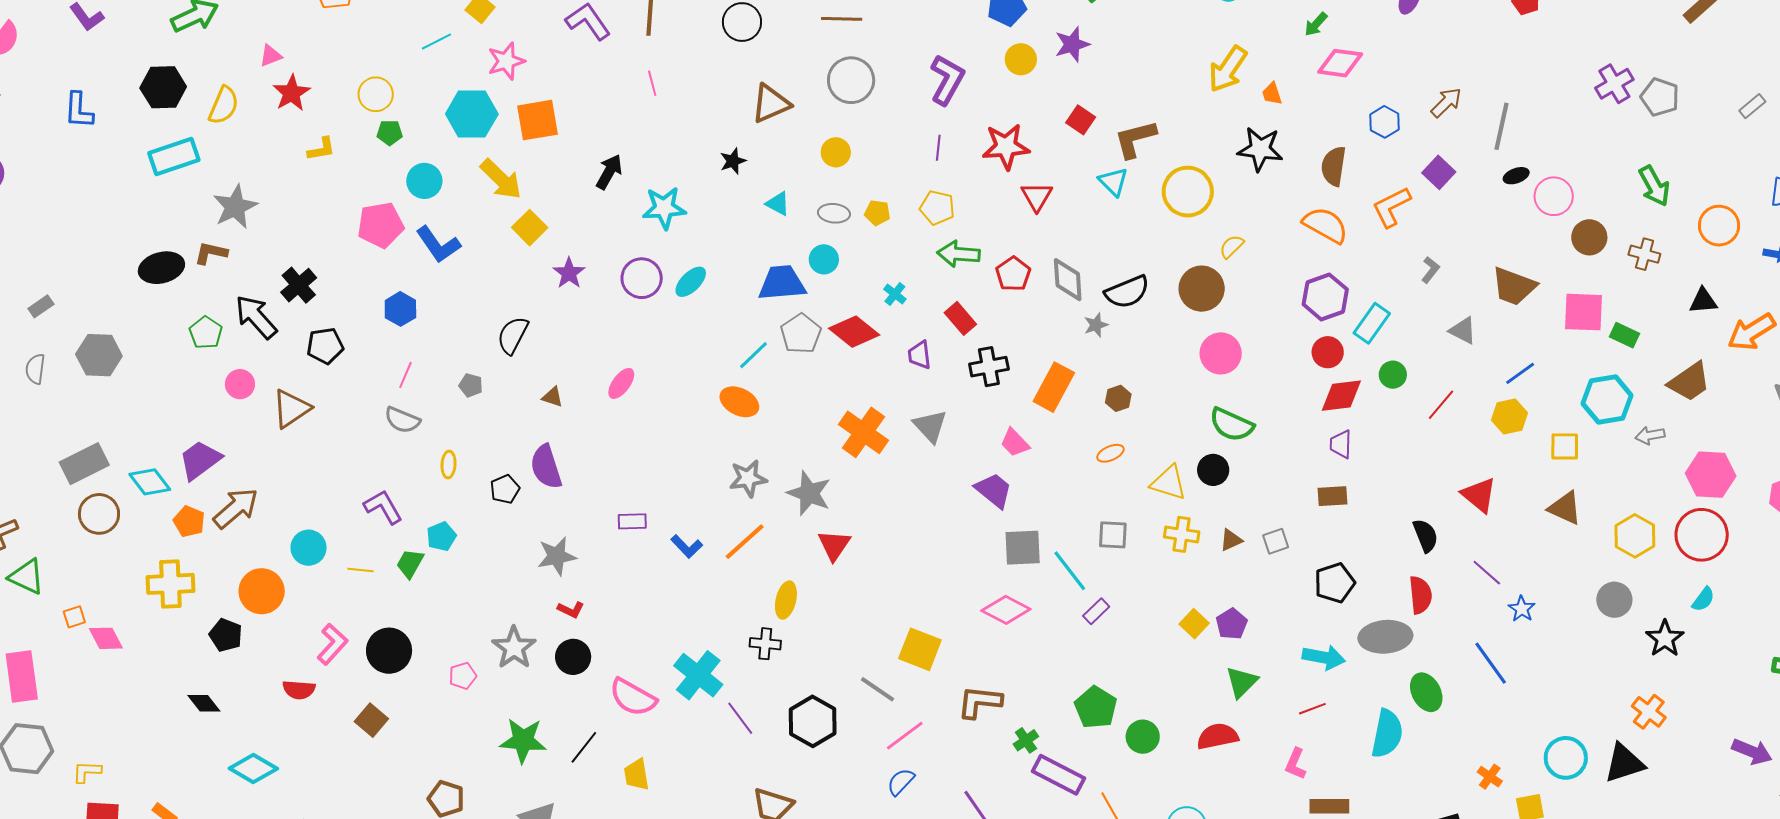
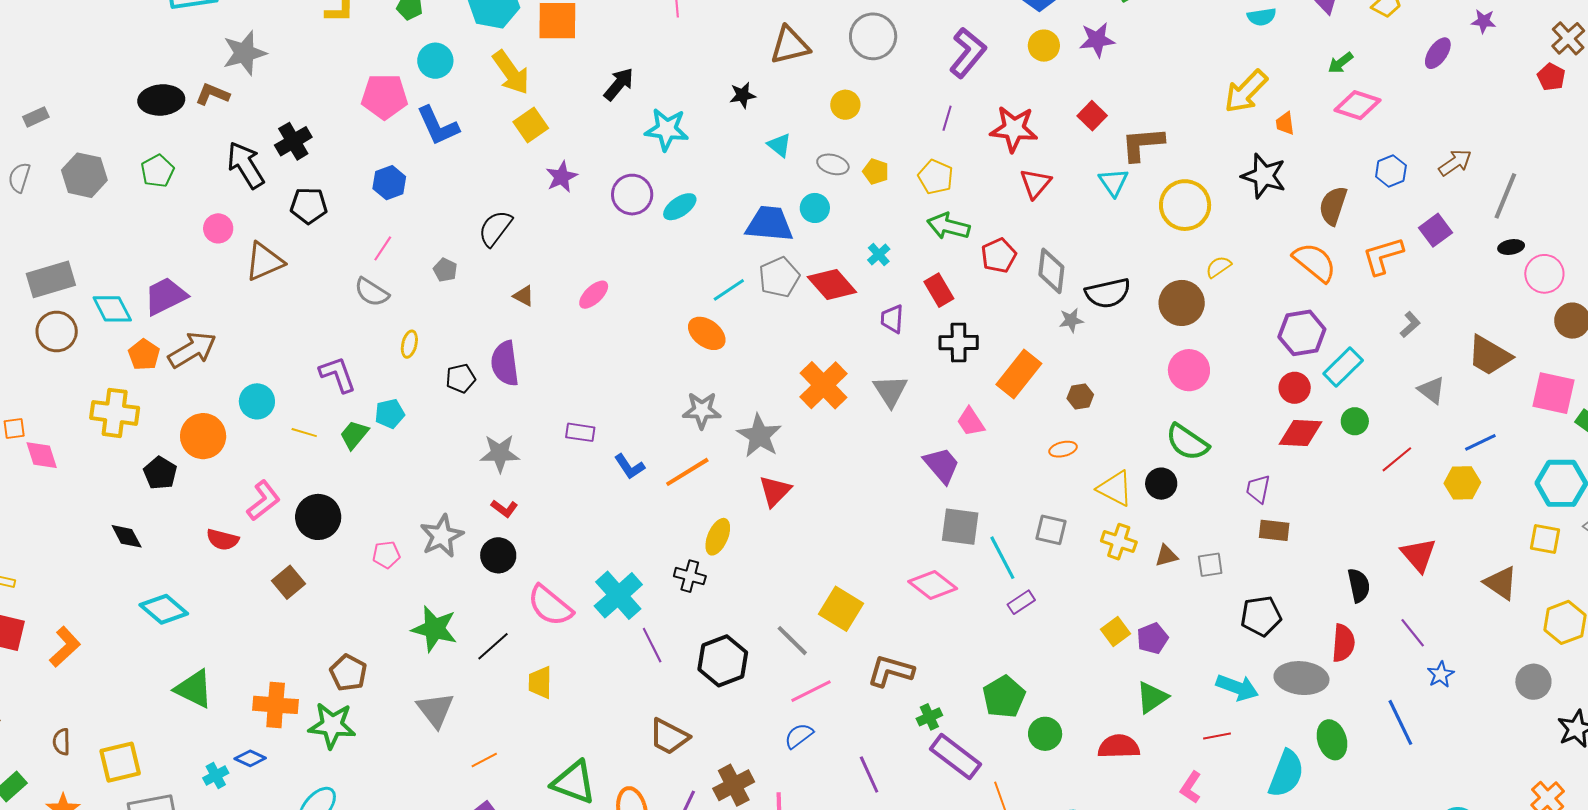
green pentagon: (206, 333) -> (158, 171), moved
purple trapezoid: (1341, 444) -> (1258, 489), moved
yellow square: (1565, 446) -> (1545, 539), moved

